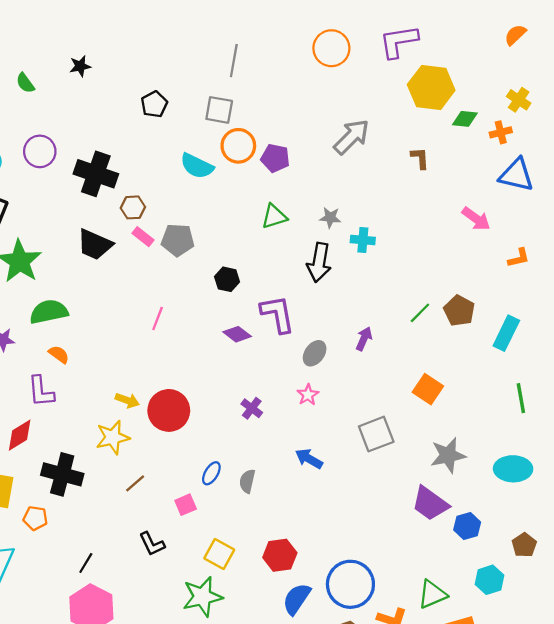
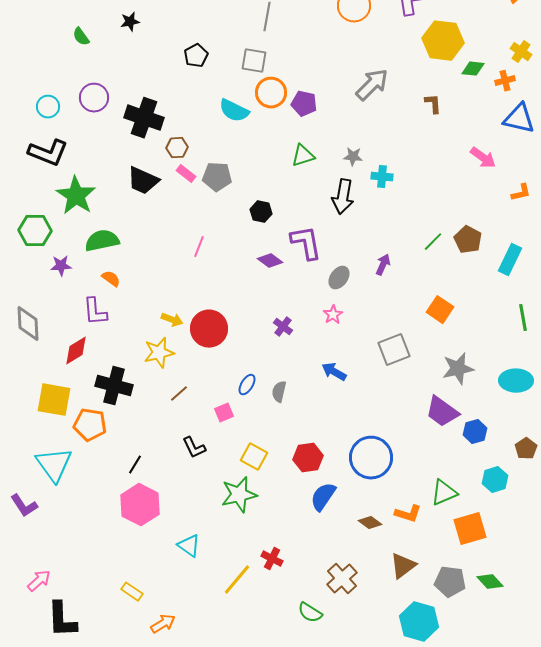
orange pentagon: (35, 518) -> (90, 425), size x1.5
blue circle: (350, 584) -> (371, 458), moved

